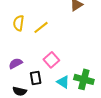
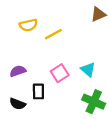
yellow semicircle: (19, 23) -> (28, 25), turned -119
cyan triangle: (63, 82) -> (88, 70), moved

